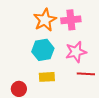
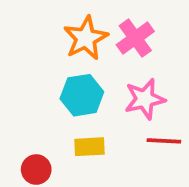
pink cross: (71, 20) -> (135, 38), turned -30

